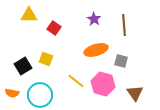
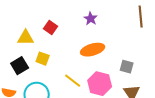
yellow triangle: (29, 15) -> (26, 38), moved
brown line: (124, 25) -> (141, 17), moved
gray square: (121, 61) -> (127, 67), moved

